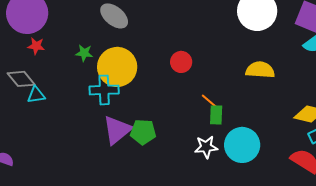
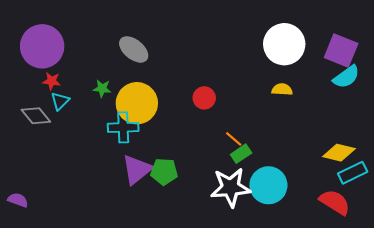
yellow semicircle: (260, 70) -> (282, 89), moved, size x0.7
cyan triangle: (36, 95) -> (60, 101), moved, turned -36
green rectangle: (216, 115) -> (241, 154), turned 54
white star: (206, 147) -> (231, 187), size x1.6

